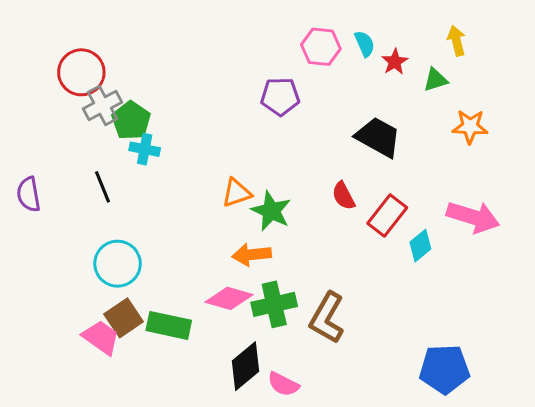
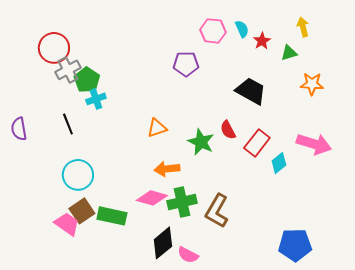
cyan cross: (145, 149) -> (96, 99), turned -30
green star: (271, 211) -> (201, 142), moved

